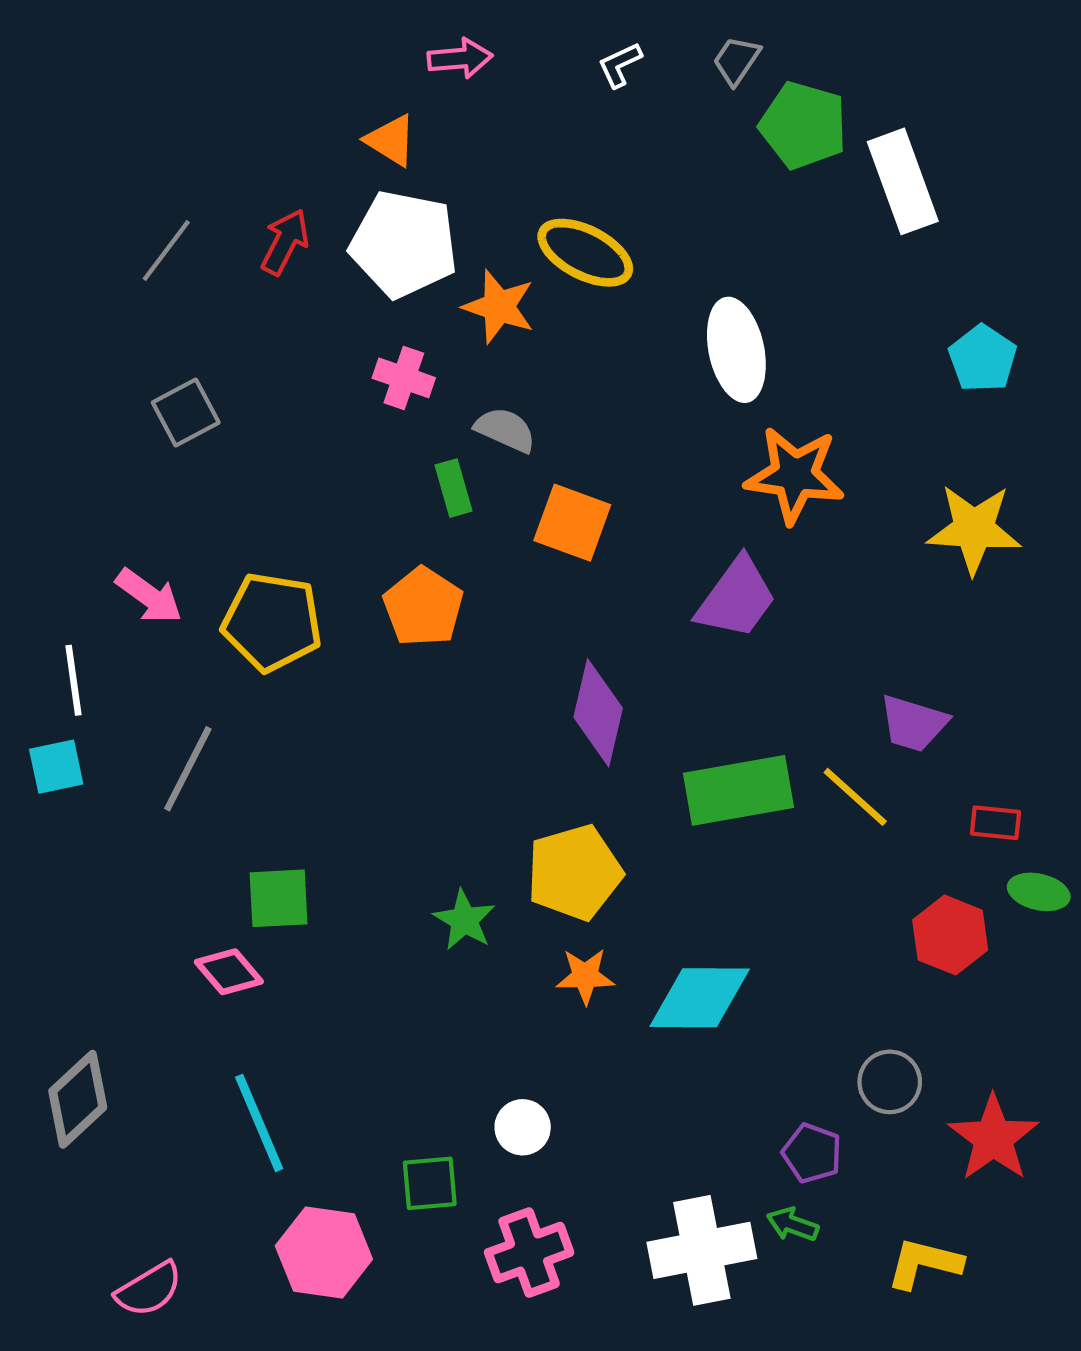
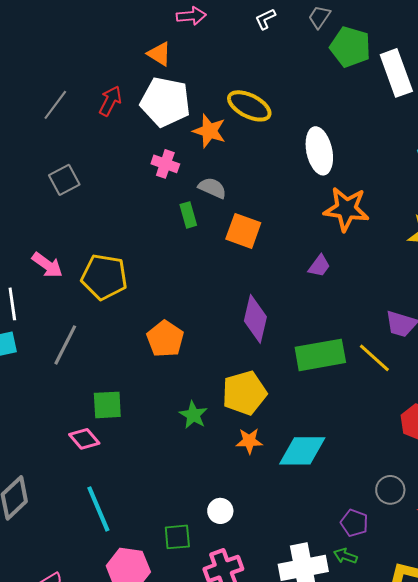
purple trapezoid: (736, 598) -> (319, 266), size x0.6
orange pentagon: (423, 607) -> (165, 339), moved

